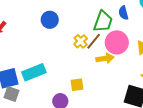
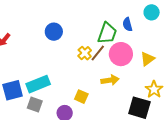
yellow arrow: (105, 58) -> (110, 80), moved
yellow square: (77, 85) -> (81, 97), turned 32
gray square: (12, 94) -> (35, 104), moved

